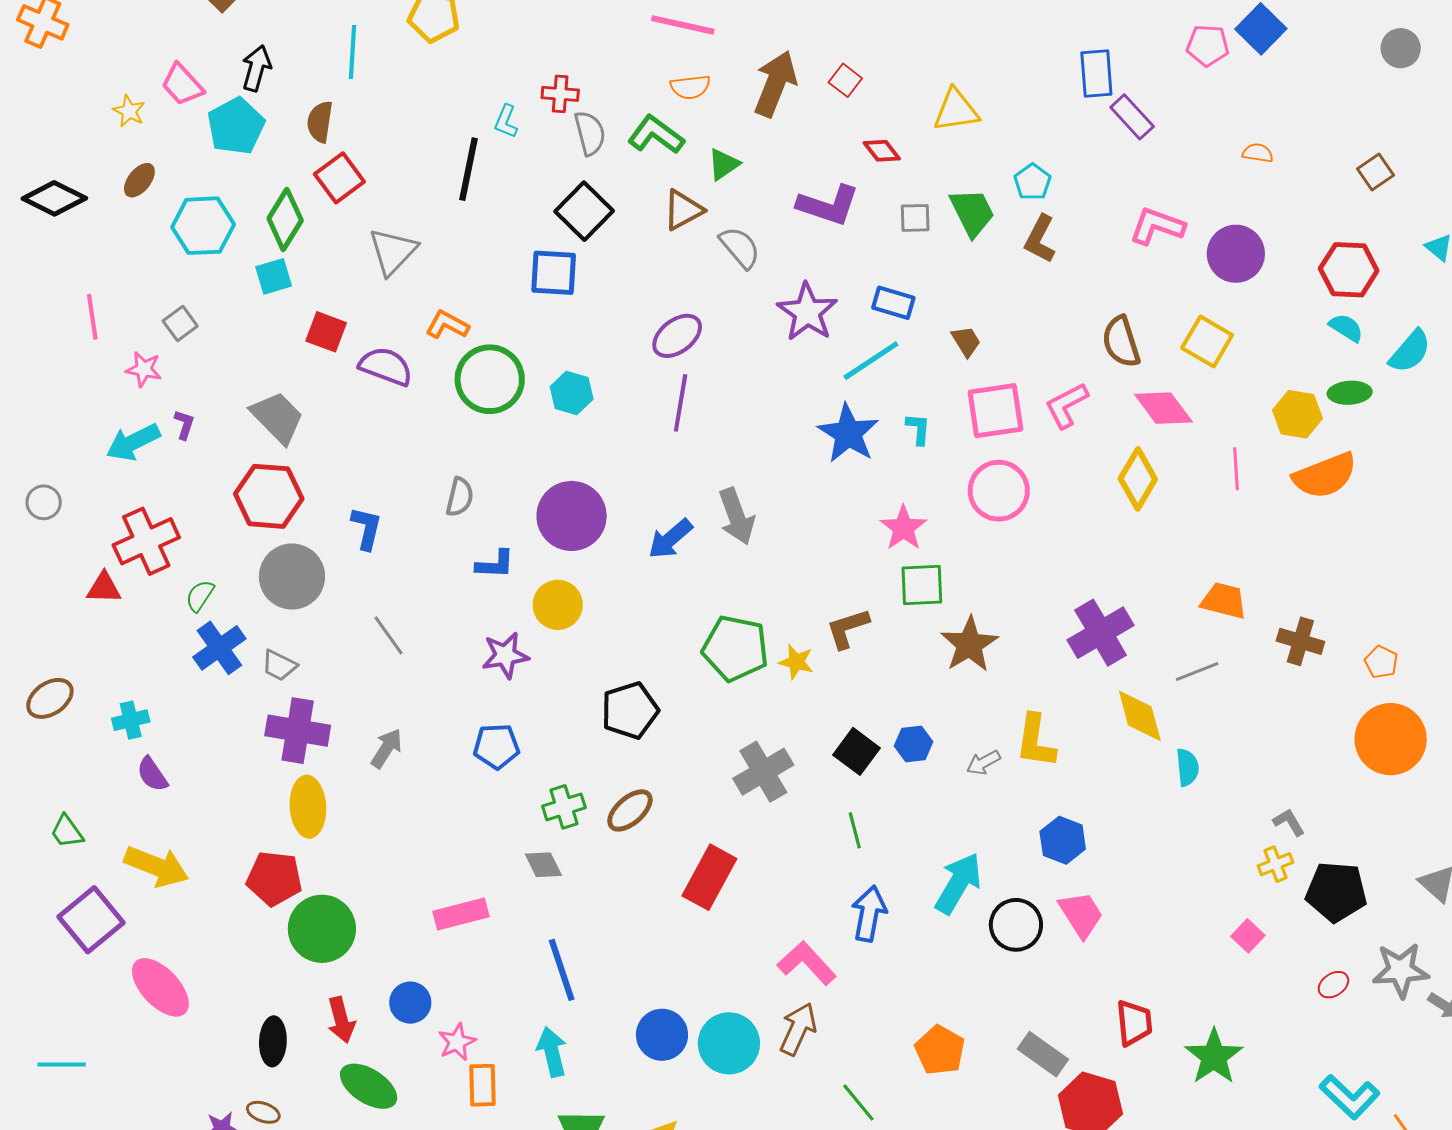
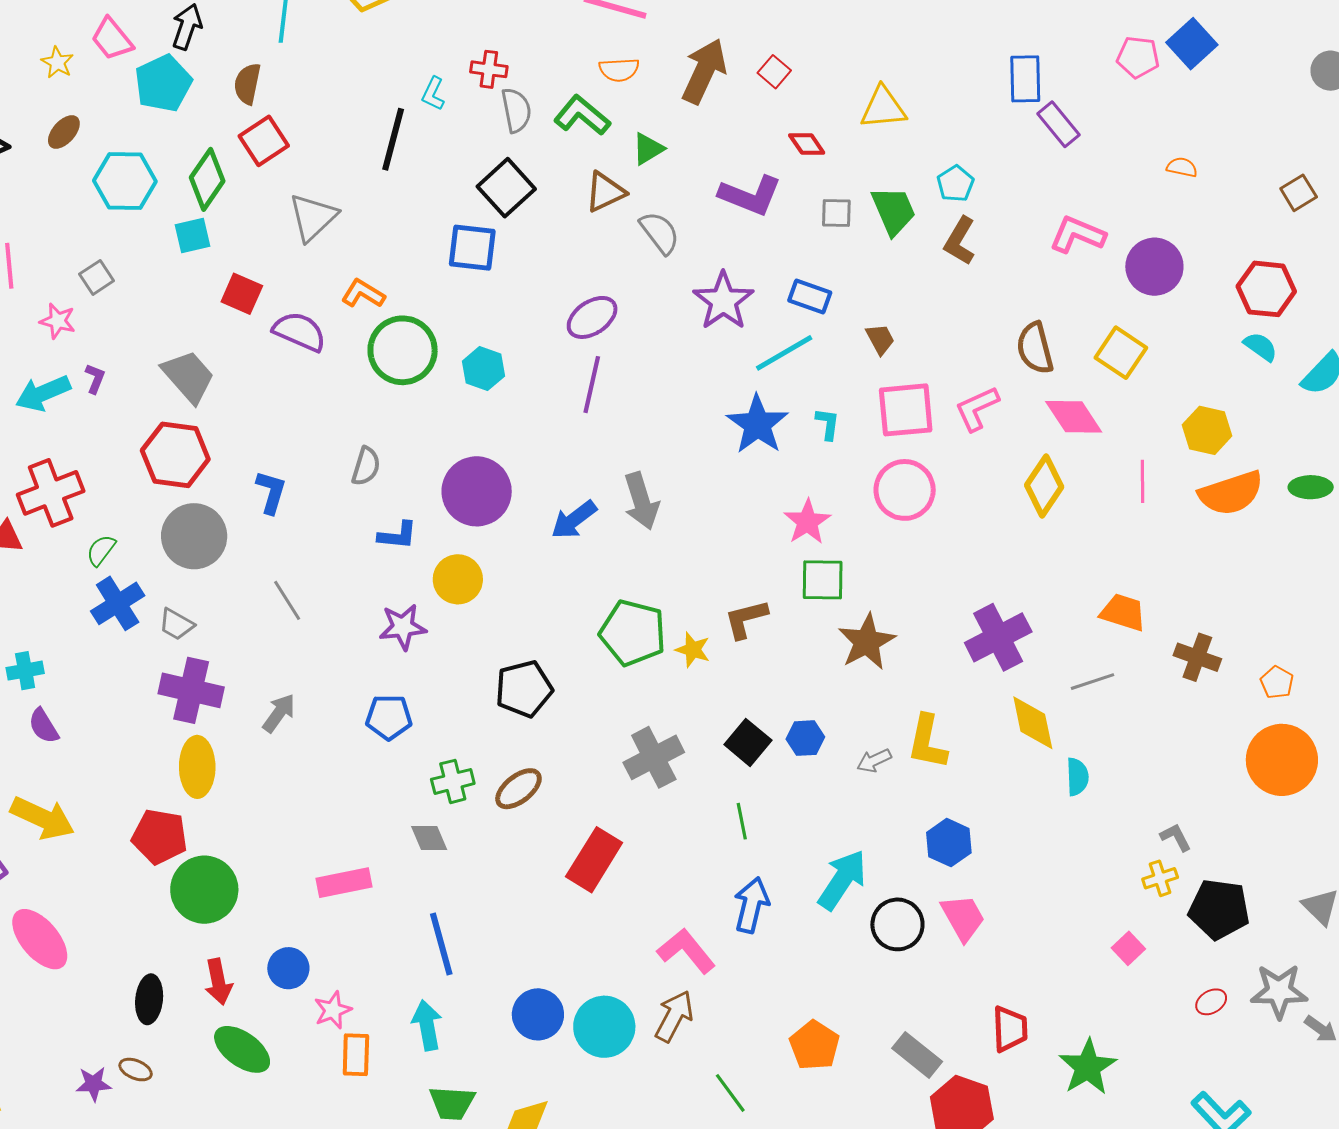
green ellipse: (1350, 393) -> (1311, 487), moved

